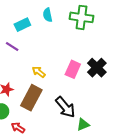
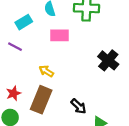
pink rectangle: (73, 69) -> (60, 35), moved, turned 72
black arrow: (65, 107) -> (79, 106), size x0.7

